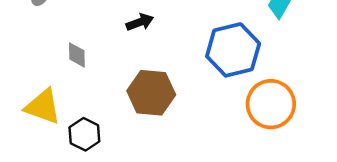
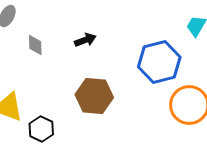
gray diamond: (77, 55) -> (35, 45), moved

